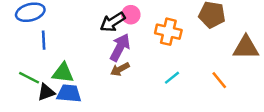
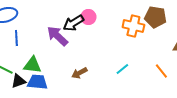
orange cross: (168, 32) -> (133, 26), moved
purple arrow: (120, 47) -> (57, 36), moved, turned -75
brown arrow: (120, 69) -> (79, 73), moved

